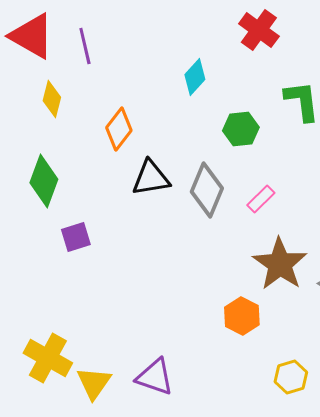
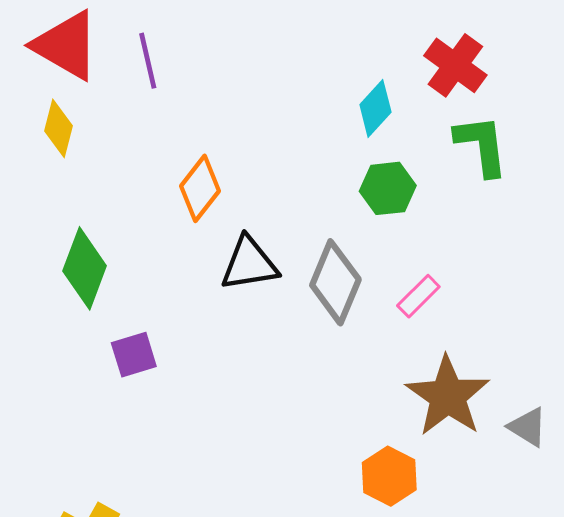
red cross: (259, 30) -> (455, 65), moved
cyan diamond: (195, 77) -> (375, 108), moved
yellow diamond: (52, 99) -> (58, 128), moved

